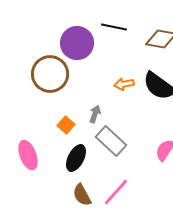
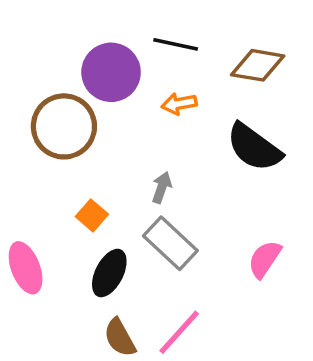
orange arrow: (124, 84) -> (179, 104), moved
gray arrow: (95, 114) -> (162, 187), moved

